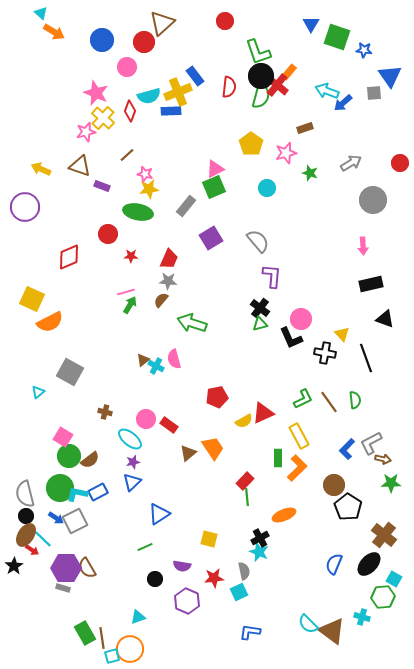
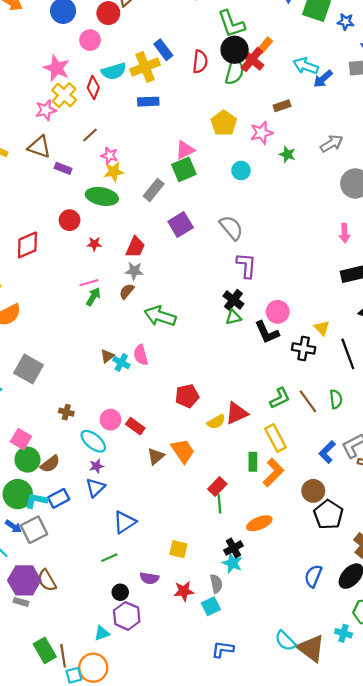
blue rectangle: (171, 111) -> (148, 102), moved
purple hexagon: (187, 601) -> (127, 616), moved

